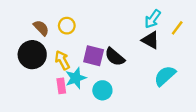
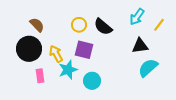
yellow circle: (67, 26) -> (79, 25), moved
black triangle: (150, 40) -> (140, 46), moved, turned -36
black semicircle: (115, 57) -> (103, 27), moved
pink rectangle: (61, 86) -> (40, 76), moved

